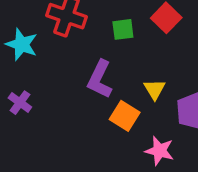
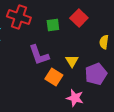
purple L-shape: (100, 79) -> (39, 55), turned -45

